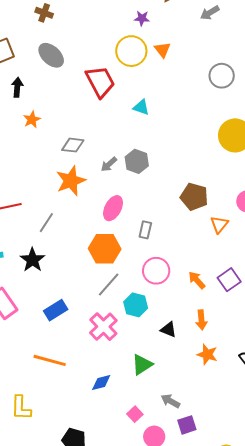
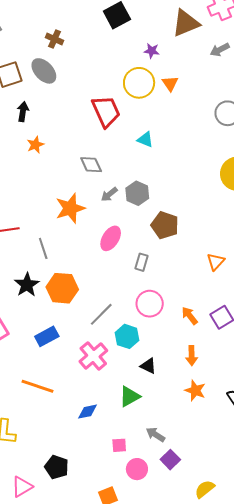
gray ellipse: (51, 55) -> (44, 71), moved
gray diamond: (73, 145) -> (91, 165), moved, turned 55
brown pentagon: (194, 197) -> (165, 225), moved
gray line: (46, 223) -> (43, 248), turned -55
orange hexagon: (105, 249) -> (62, 288), moved
black triangle: (168, 330) -> (148, 366), moved
pink square: (135, 414) -> (119, 445), turned 35
purple square: (187, 425) -> (170, 460), turned -30

